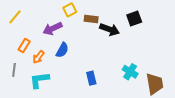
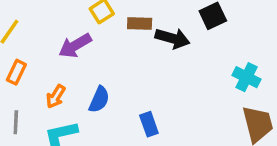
orange rectangle: (24, 46) -> (16, 72), moved
blue semicircle: (62, 50) -> (99, 99), moved
cyan cross: (130, 72) -> (247, 77), moved

